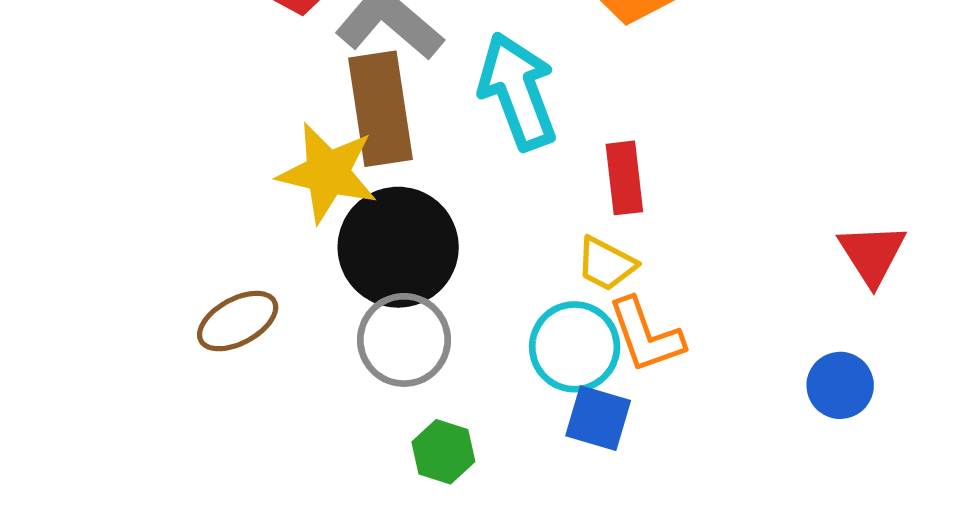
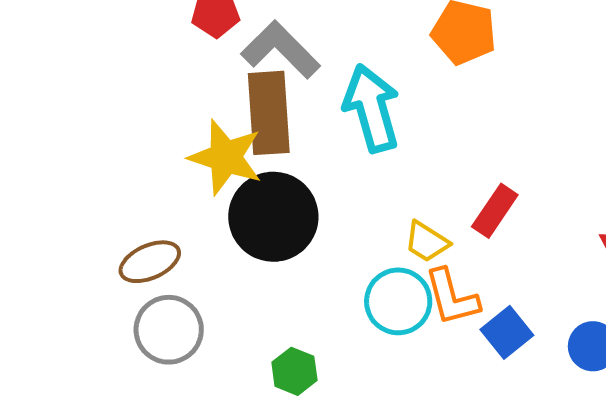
red rectangle: (624, 178) -> (495, 211), moved, turned 36
gray circle: (404, 340) -> (169, 330), moved
blue square: (598, 418) -> (507, 332), moved, turned 30

